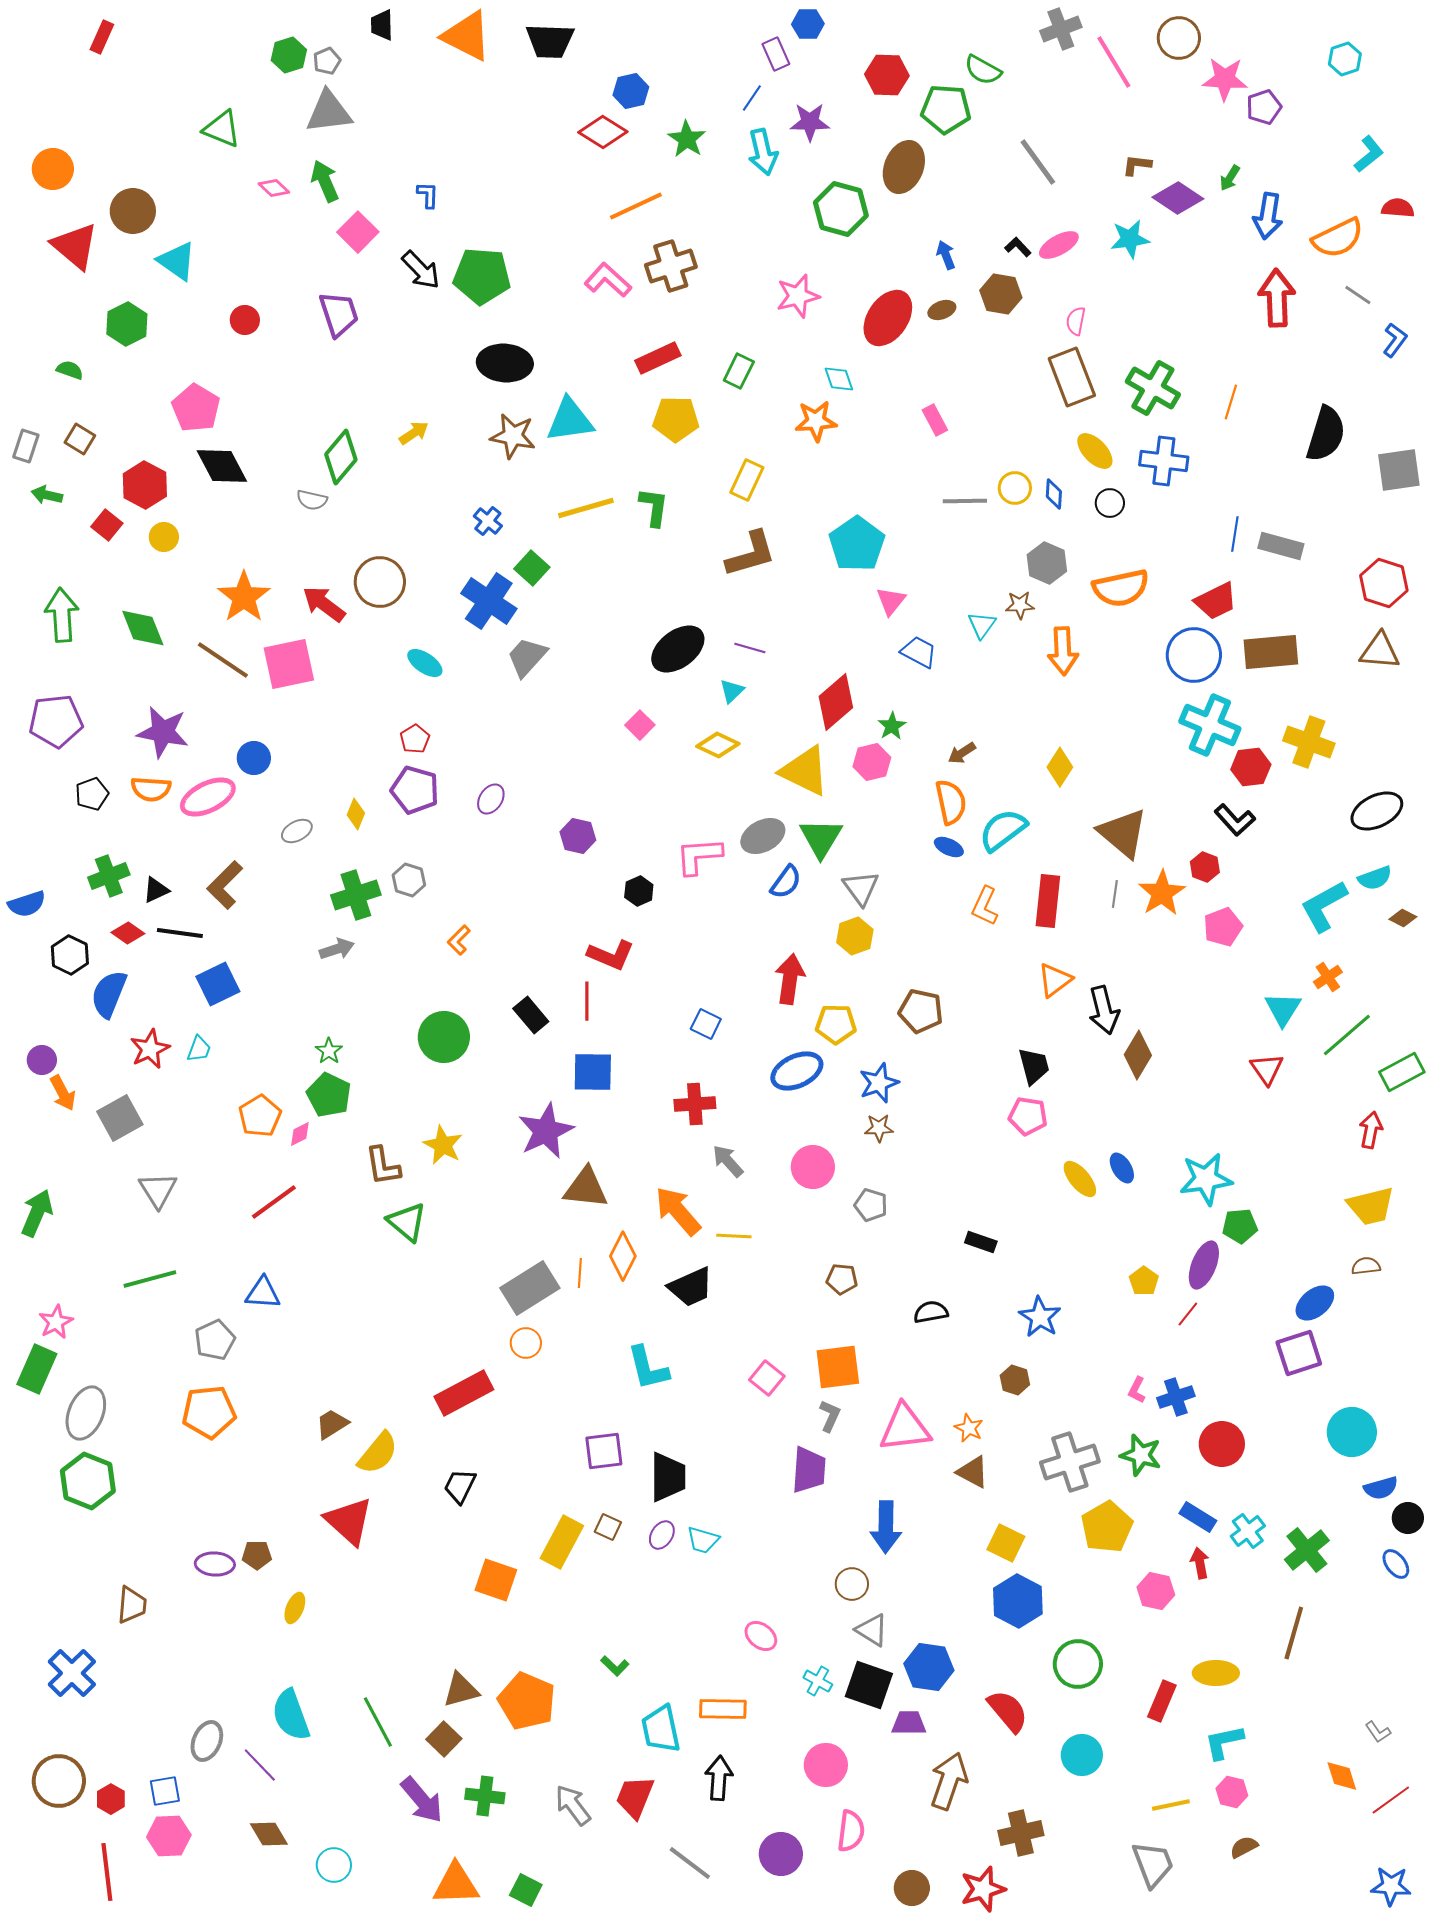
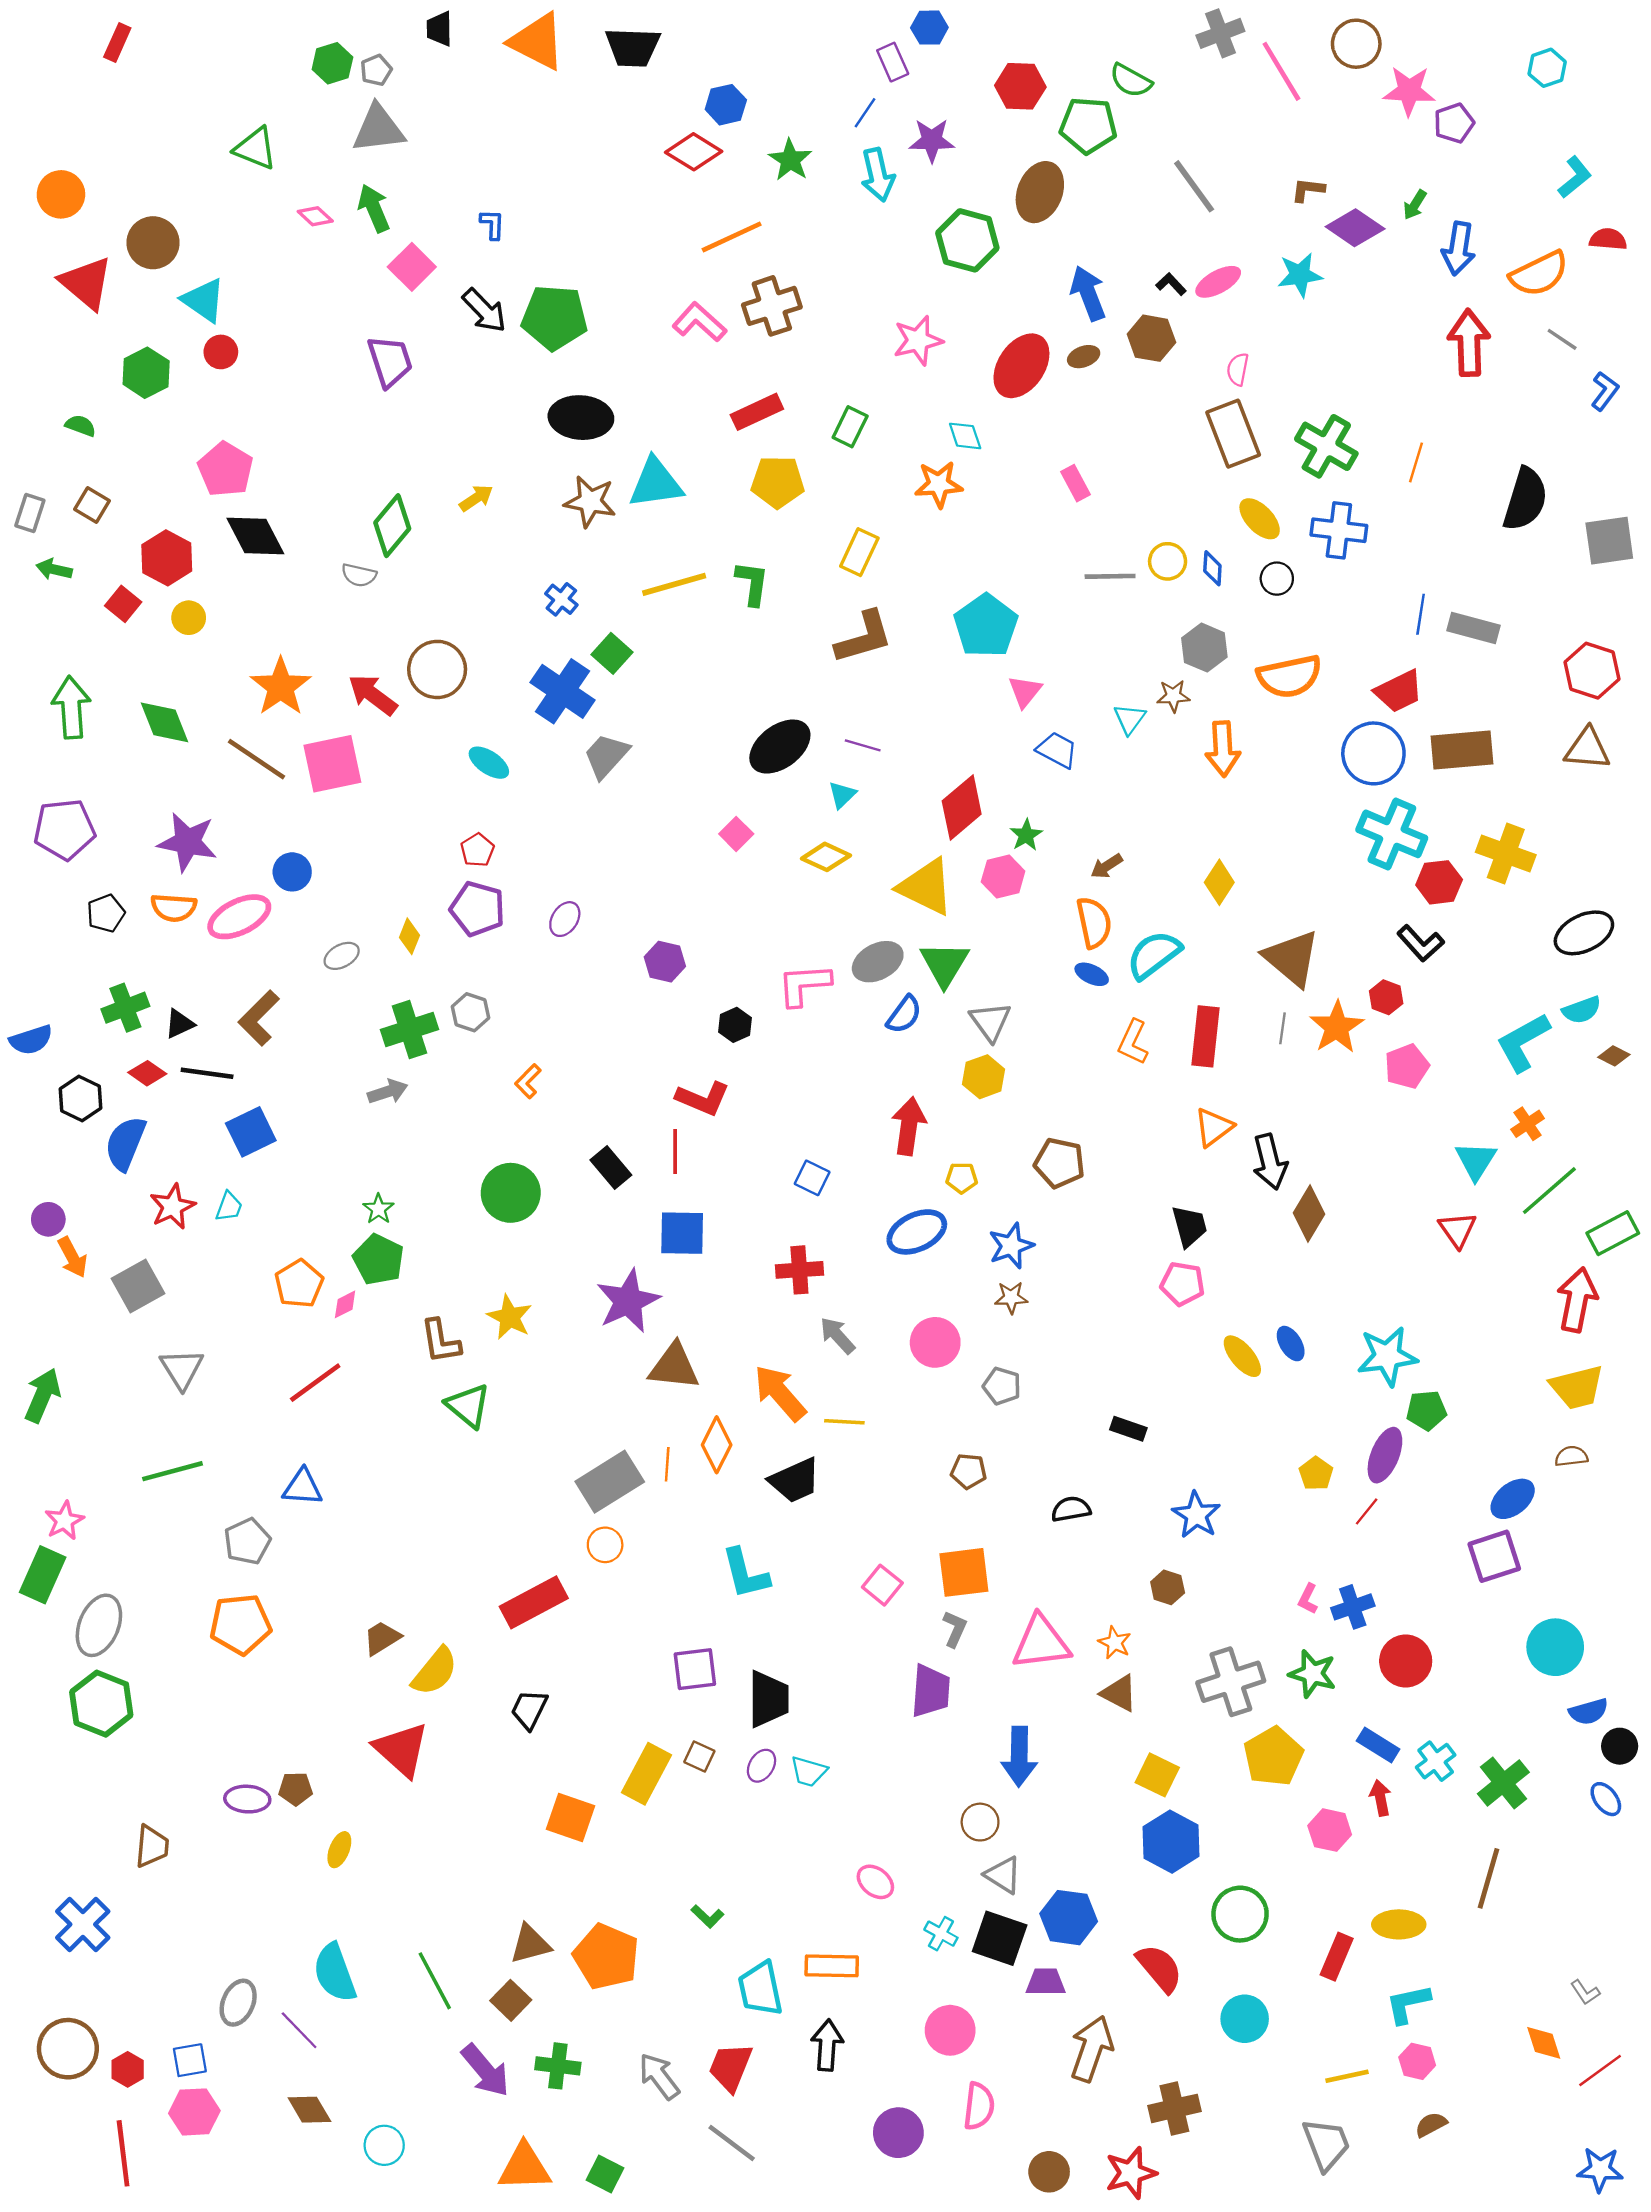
blue arrow: (946, 255) -> (1088, 293), size x1.6
red circle: (245, 320) -> (221, 352), moved
yellow pentagon: (836, 1024) -> (962, 1178), size x0.7
red arrow: (1371, 1130) -> (1577, 1300), size x1.5
gray line: (690, 1863) -> (732, 2143), moved

